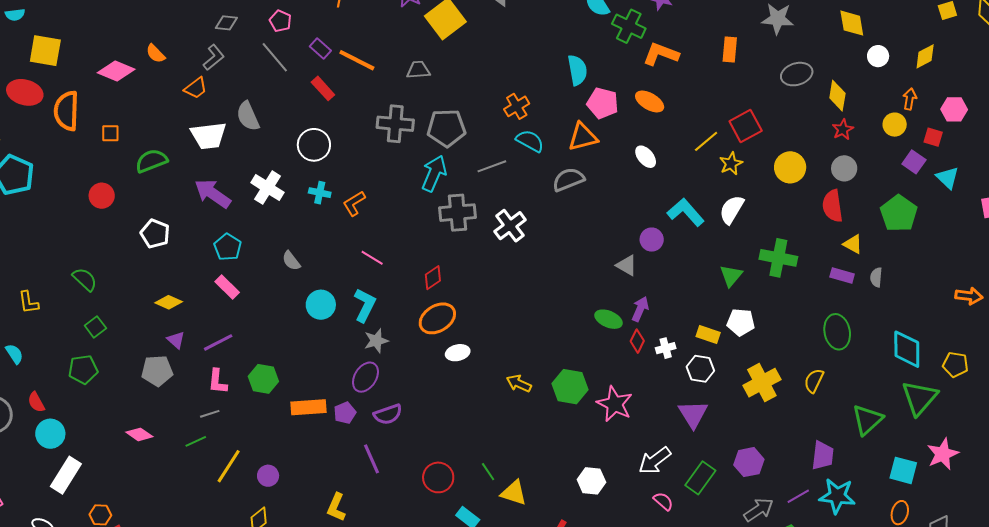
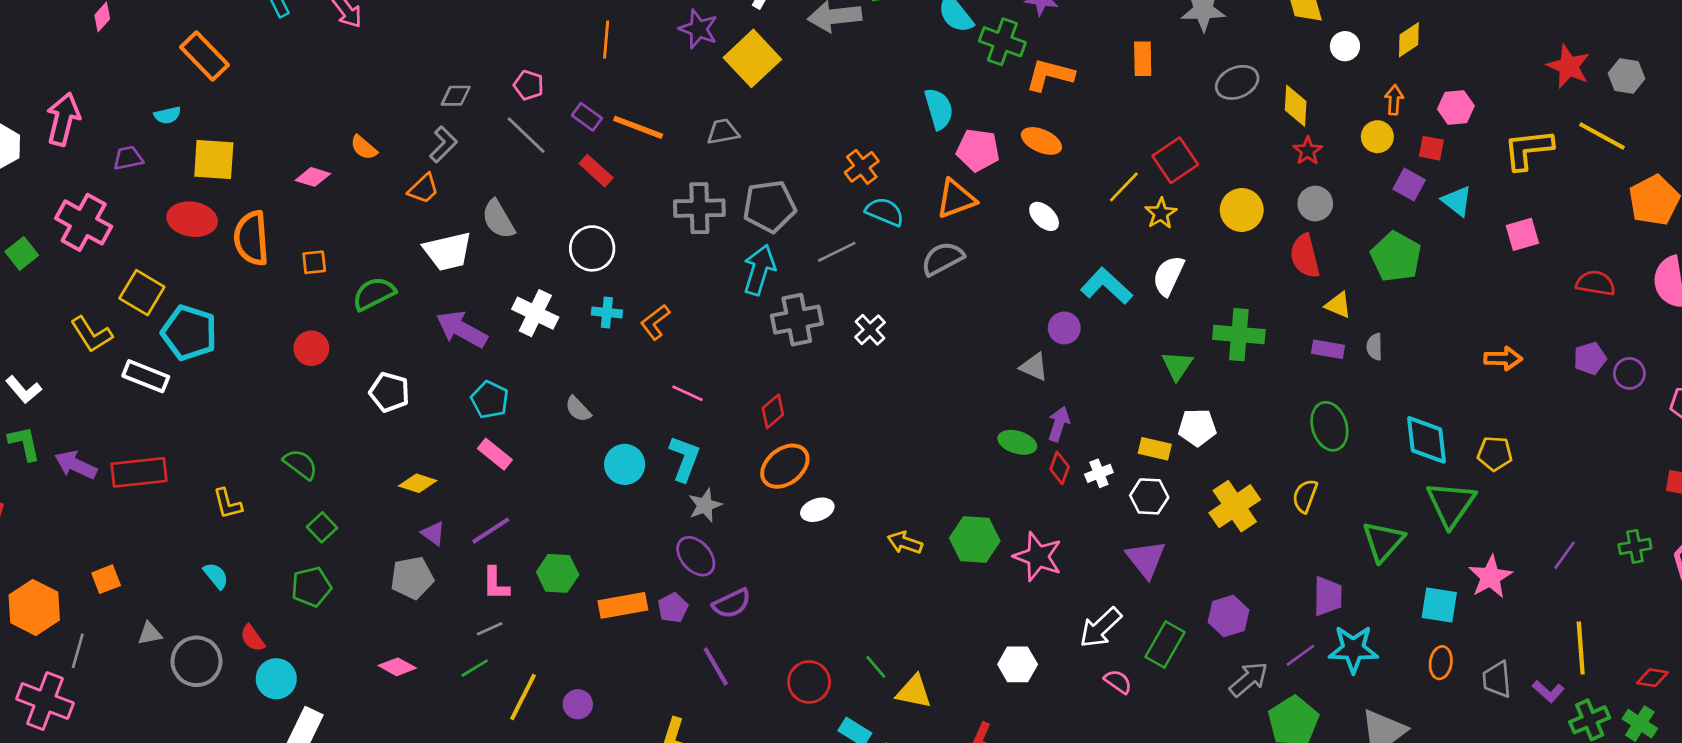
pink diamond: (116, 71) -> (313, 177), size x0.7
white cross: (510, 226) -> (870, 330), size x0.7
purple ellipse: (365, 377) -> (696, 556), turned -68

